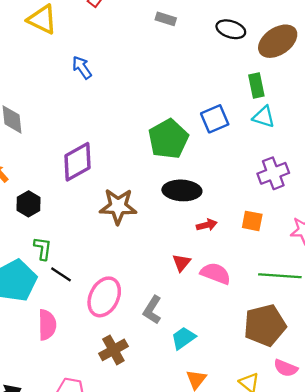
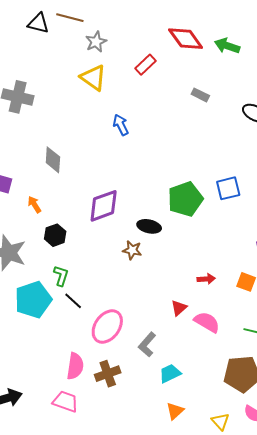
black ellipse: (182, 190) -> (149, 226), moved, size x0.7
brown star: (118, 206) -> (132, 250), size x0.6
pink semicircle: (47, 325) -> (75, 366), moved

